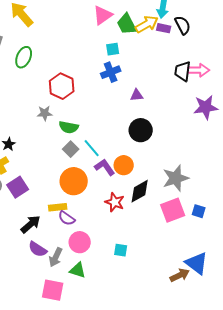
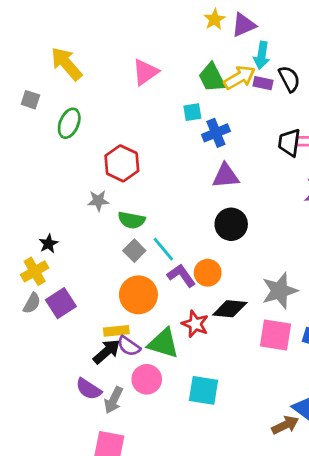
pink triangle: (103, 15) -> (145, 72), moved
blue cross: (111, 72) -> (216, 133), moved
purple triangle: (137, 95) -> (226, 176), size x1.5
black diamond: (140, 191) -> (230, 309), turned 35
pink square: (173, 210) -> (275, 335), turned 30
black arrow: (31, 224) -> (107, 352), moved
cyan square: (121, 250) -> (203, 390), size x1.6
green triangle: (78, 270) -> (163, 343), moved, size x1.4

